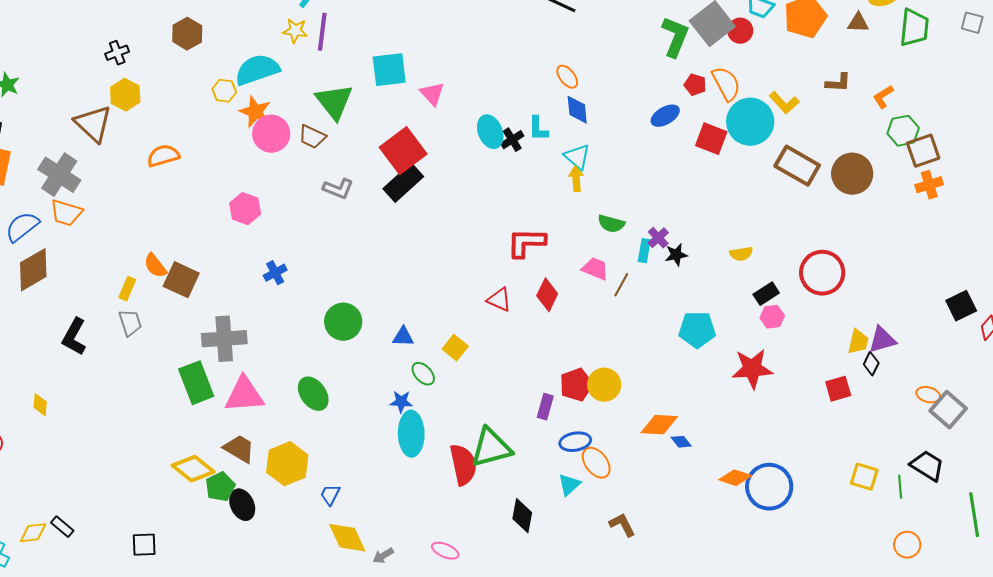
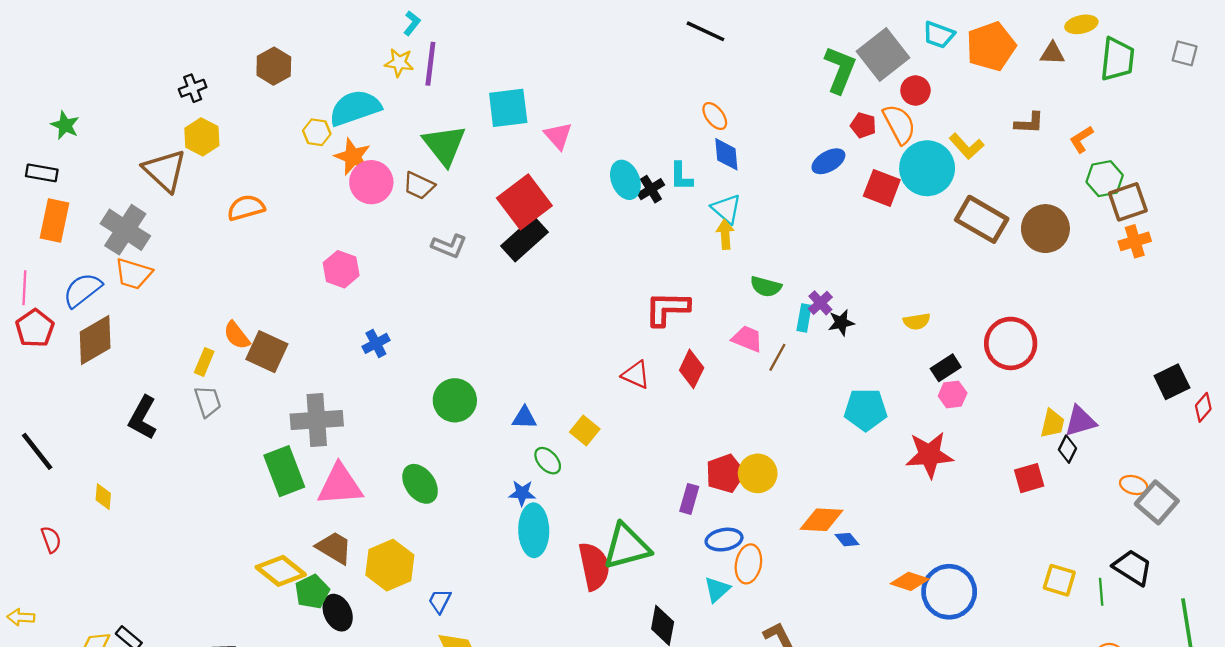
red circle: (740, 31) -> (915, 91), moved
orange ellipse: (596, 463) -> (748, 564), turned 48

